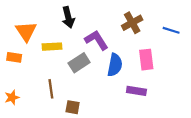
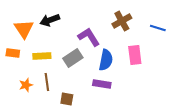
black arrow: (68, 17) -> (50, 20), moved, turned 84
yellow rectangle: (52, 47) -> (42, 56), moved
purple rectangle: (136, 91) -> (102, 84), moved
orange star: (12, 97) -> (26, 85), moved

